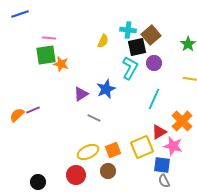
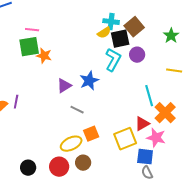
yellow semicircle: (103, 41) -> (104, 33), moved, turned 32
cyan line: (154, 99) -> (149, 96), moved, turned -40
purple line: (33, 110) -> (16, 102), turned -56
orange square: (113, 150) -> (91, 134), moved
brown circle: (108, 171) -> (83, 163), moved
black circle: (38, 182) -> (28, 168), moved

